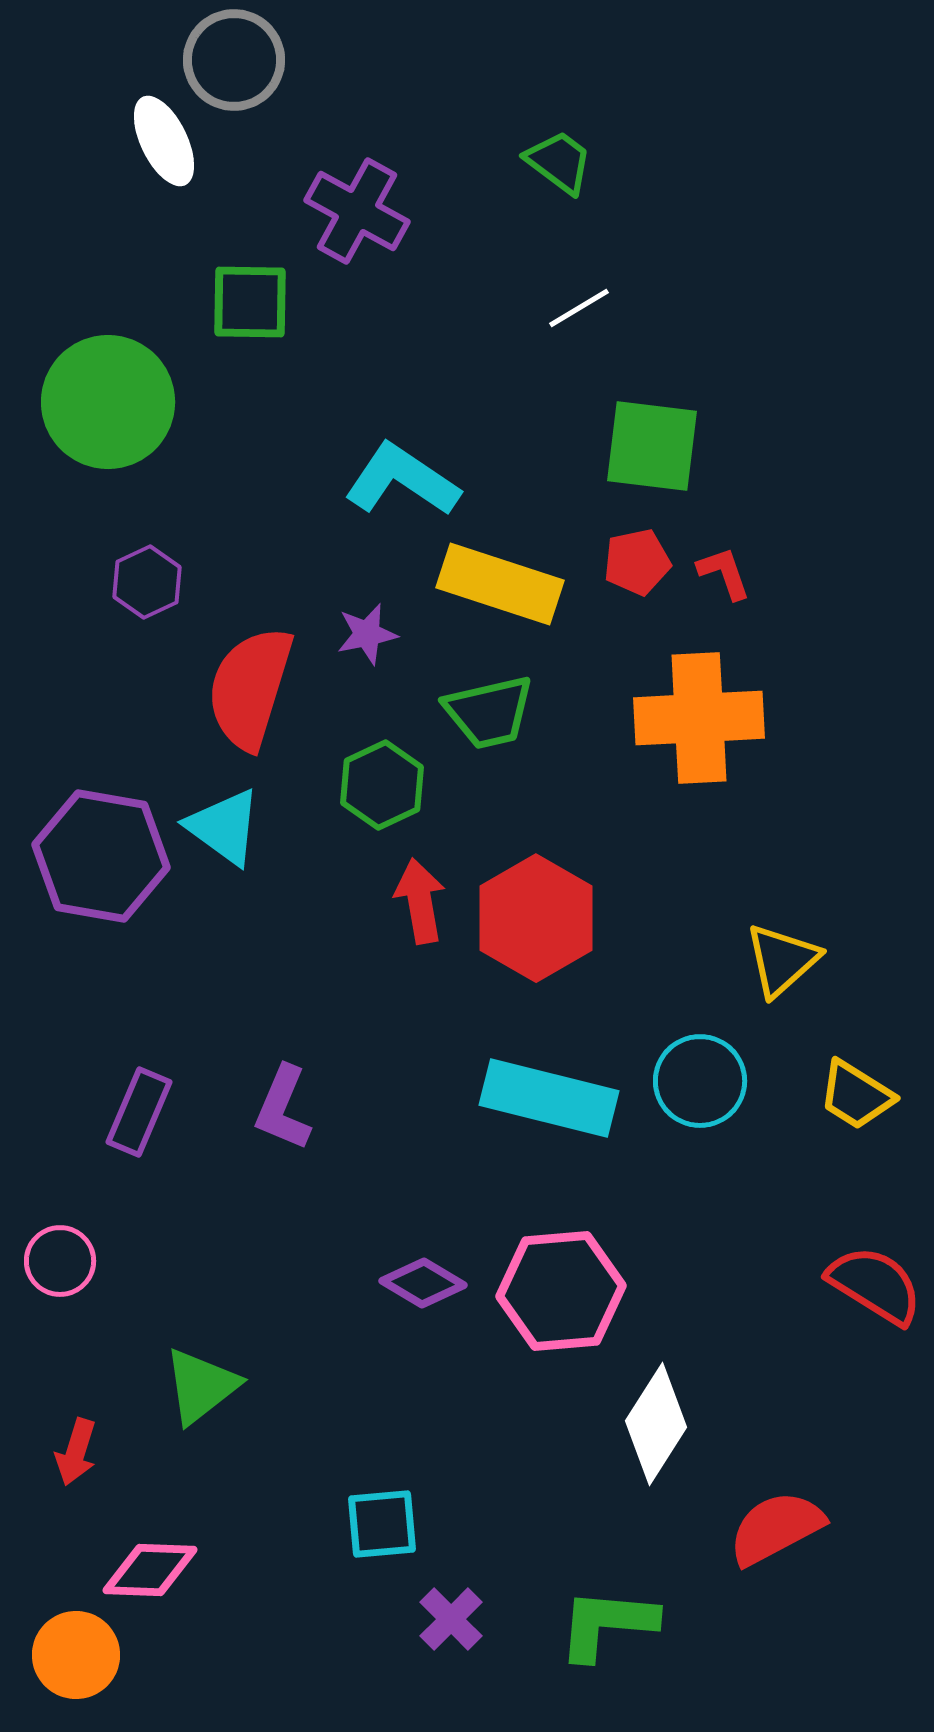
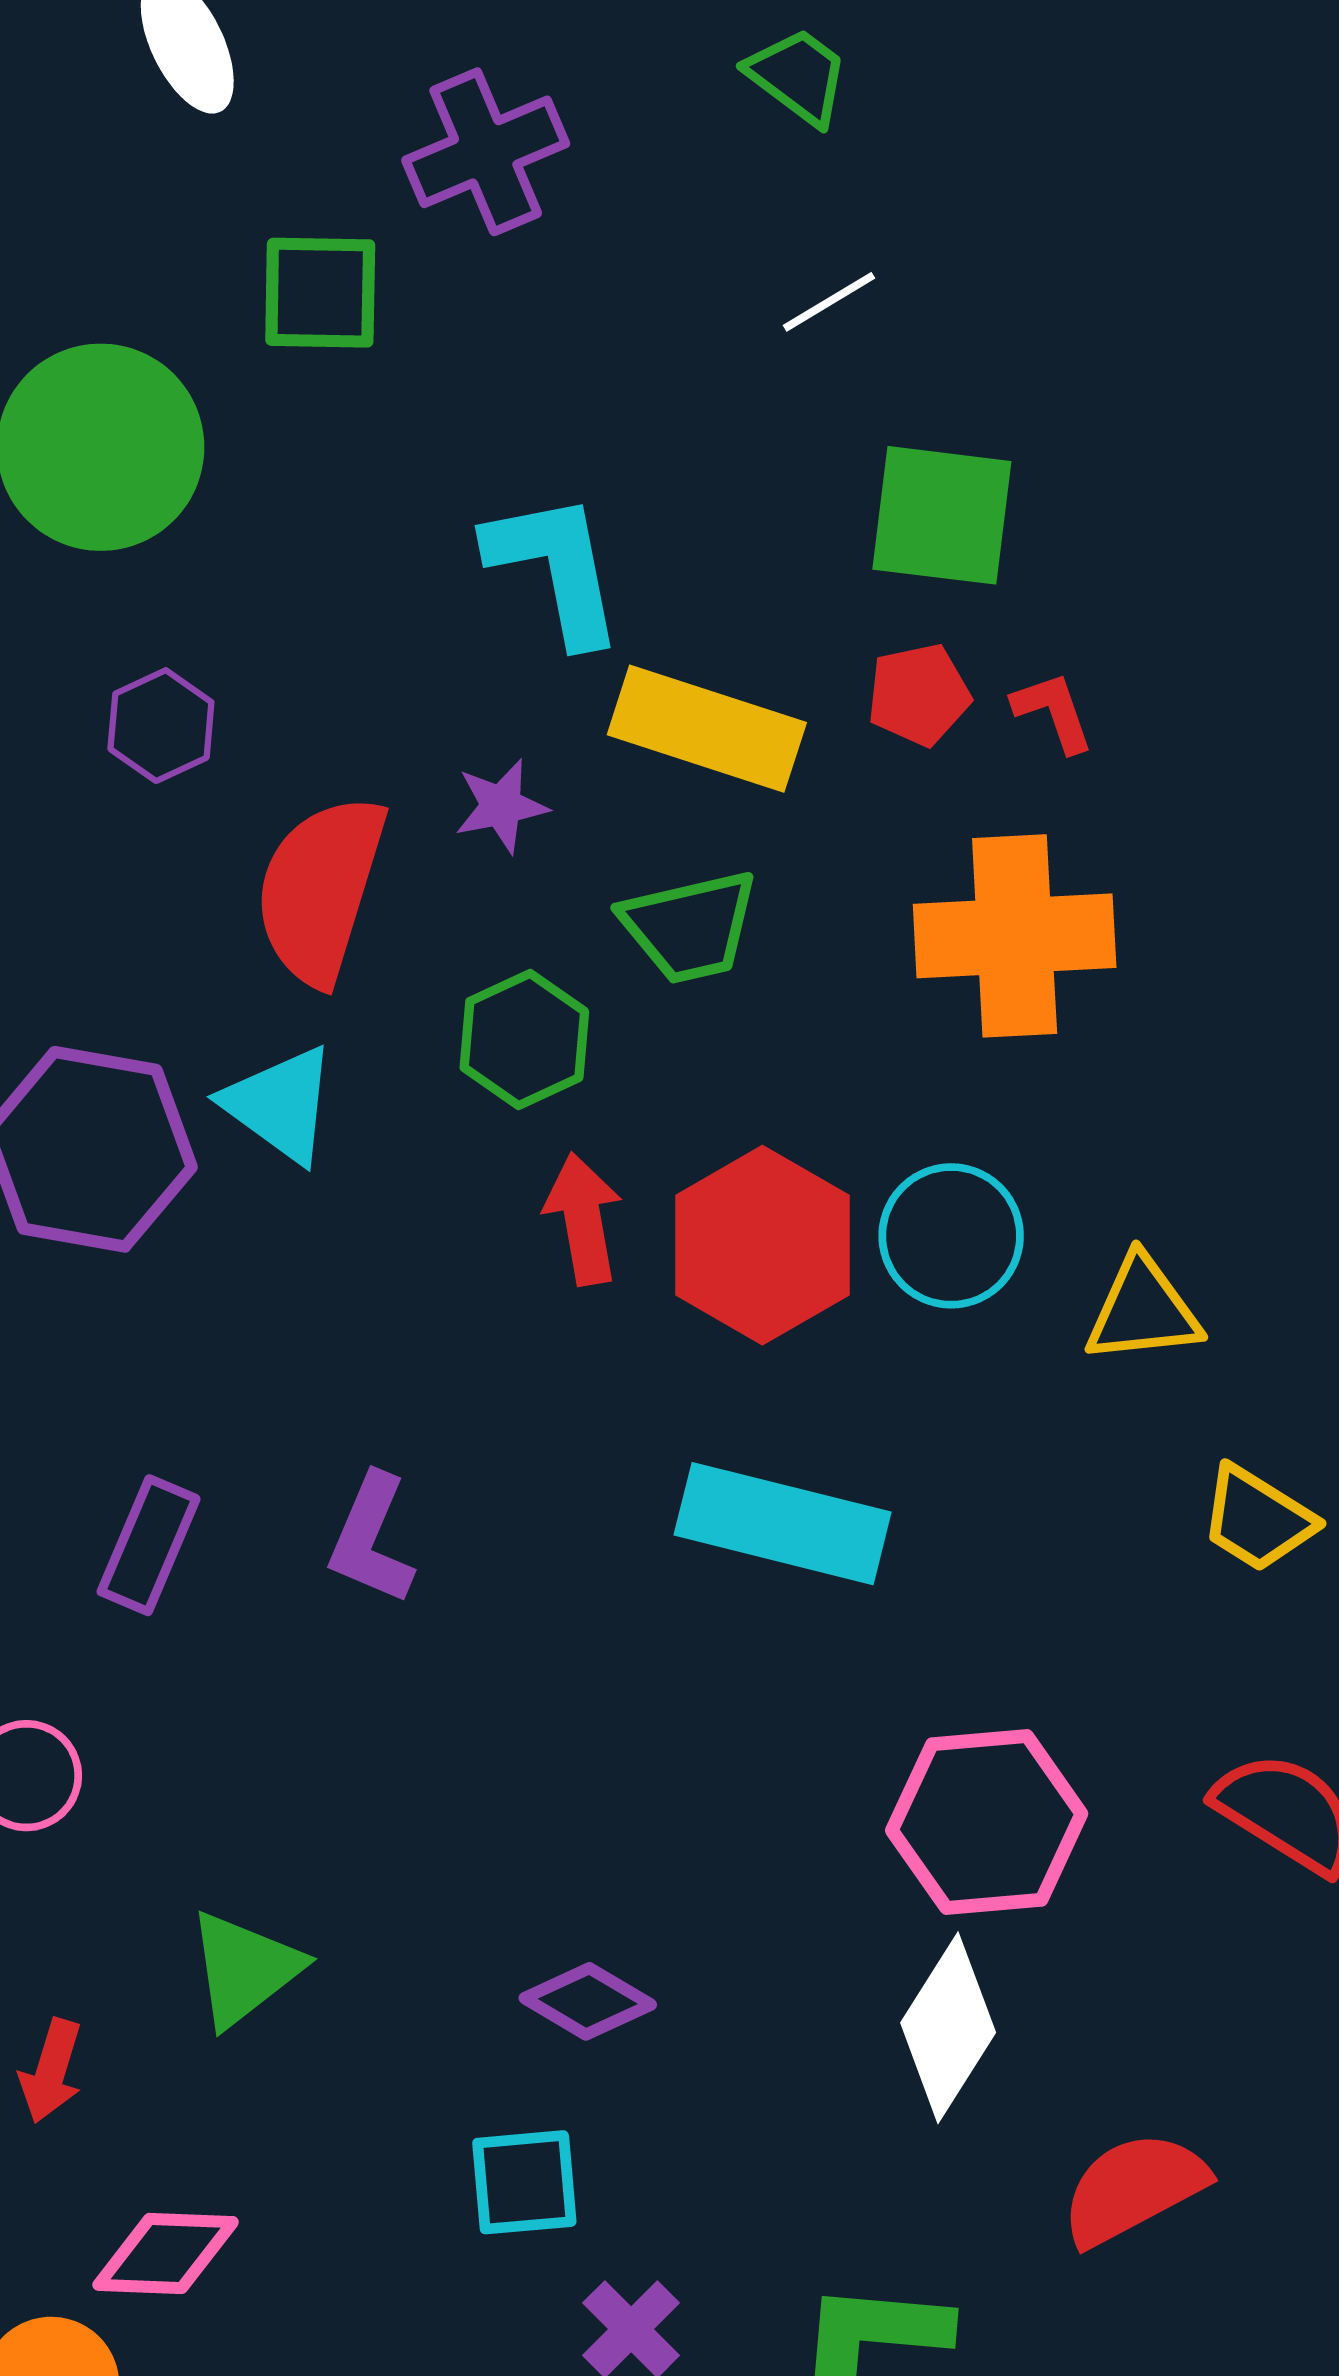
purple cross: (357, 211) -> (486, 152), turned 38
cyan L-shape: (402, 480) -> (555, 568), turned 45
yellow triangle: (782, 960) -> (1143, 1310), turned 36
cyan circle: (700, 1081) -> (951, 1236), moved
purple diamond: (423, 1283) -> (588, 2001), moved
pink hexagon: (561, 1291) -> (987, 1822), moved

